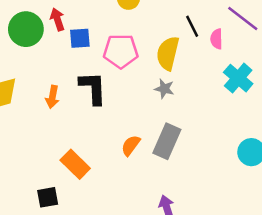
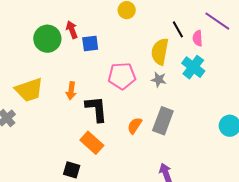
pink pentagon: (121, 51) -> (122, 76), moved
cyan cross: (238, 78) -> (193, 67), moved
black L-shape: (93, 88) -> (96, 109), moved
black square: (48, 197) -> (72, 170), turned 30

